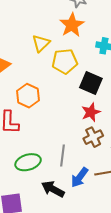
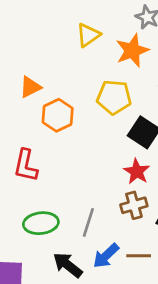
yellow triangle: (41, 43) -> (88, 35), moved
orange hexagon: (28, 96) -> (58, 115), moved
red star: (91, 112) -> (137, 171), turned -30

